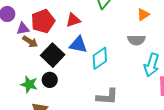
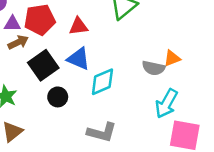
orange triangle: (143, 15) -> (172, 58), moved
brown arrow: (30, 42) -> (18, 42), turned -70
black circle: (50, 80) -> (58, 97), moved

